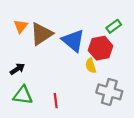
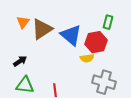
green rectangle: (114, 26) -> (108, 22), turned -40
yellow semicircle: (91, 66) -> (87, 58), turned -80

